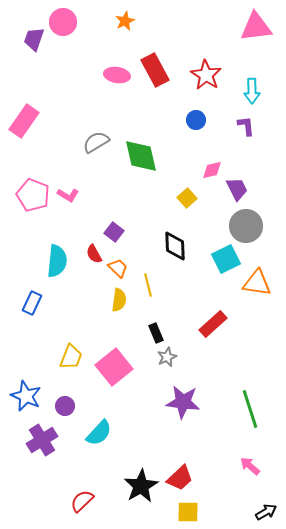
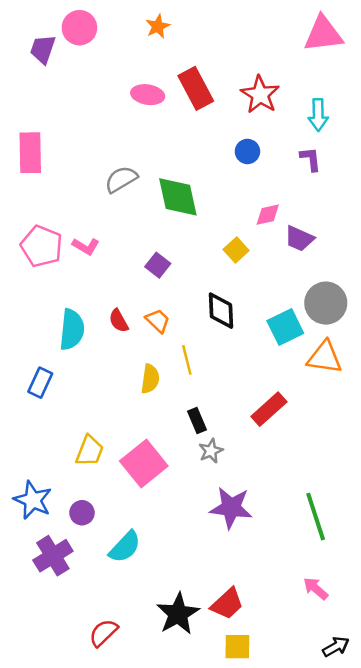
pink rectangle: (24, 121) -> (30, 153), turned -36
purple trapezoid: (237, 189) -> (299, 239), turned 140
gray circle: (246, 226) -> (326, 303), moved
purple square: (114, 232) -> (158, 265), moved
orange trapezoid: (118, 268) -> (158, 321), moved

